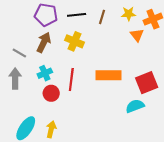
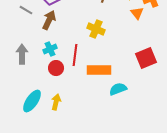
yellow cross: (74, 41) -> (96, 29), moved
gray line: (19, 53) -> (26, 10), moved
orange rectangle: (108, 75) -> (99, 70), moved
cyan semicircle: (135, 106) -> (118, 89), moved

